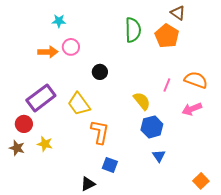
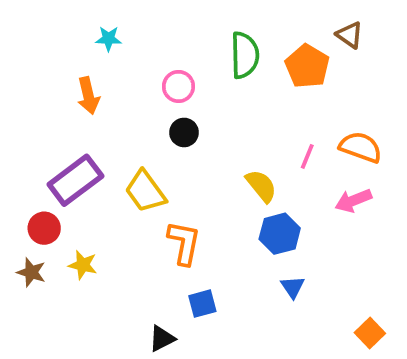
brown triangle: (178, 13) -> (350, 35), moved
pink circle: (71, 47) -> (178, 86), moved
orange arrow: (48, 52) -> (88, 96), turned 78
blue square: (110, 165) -> (202, 304), turned -35

